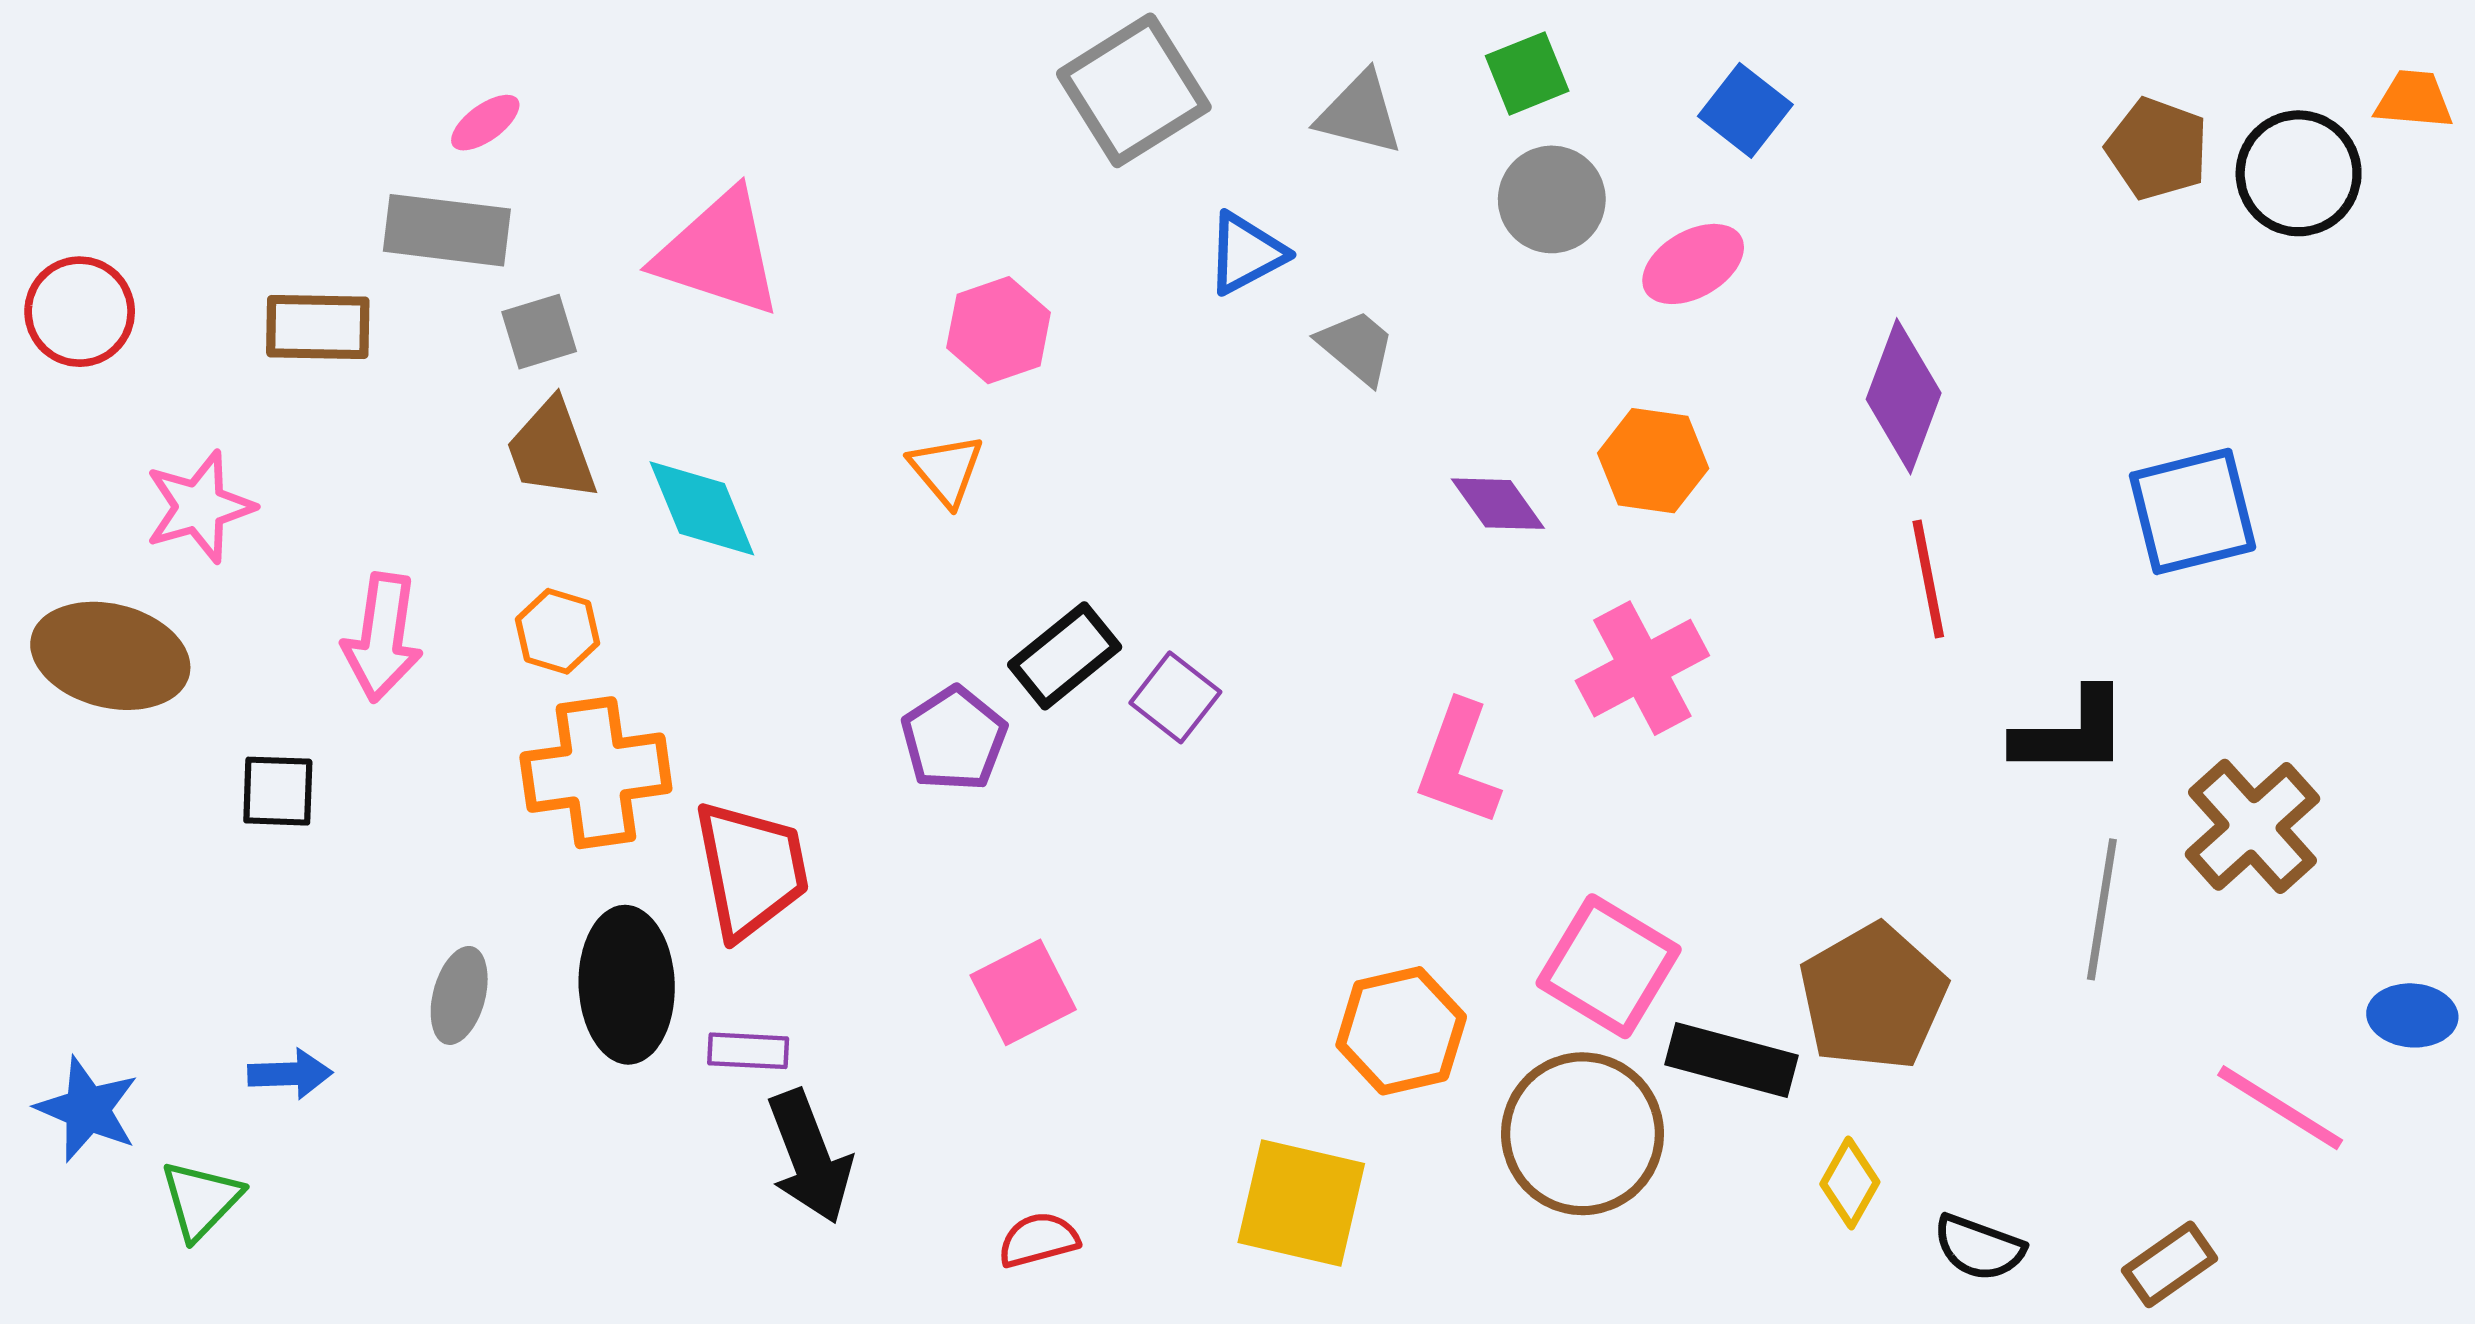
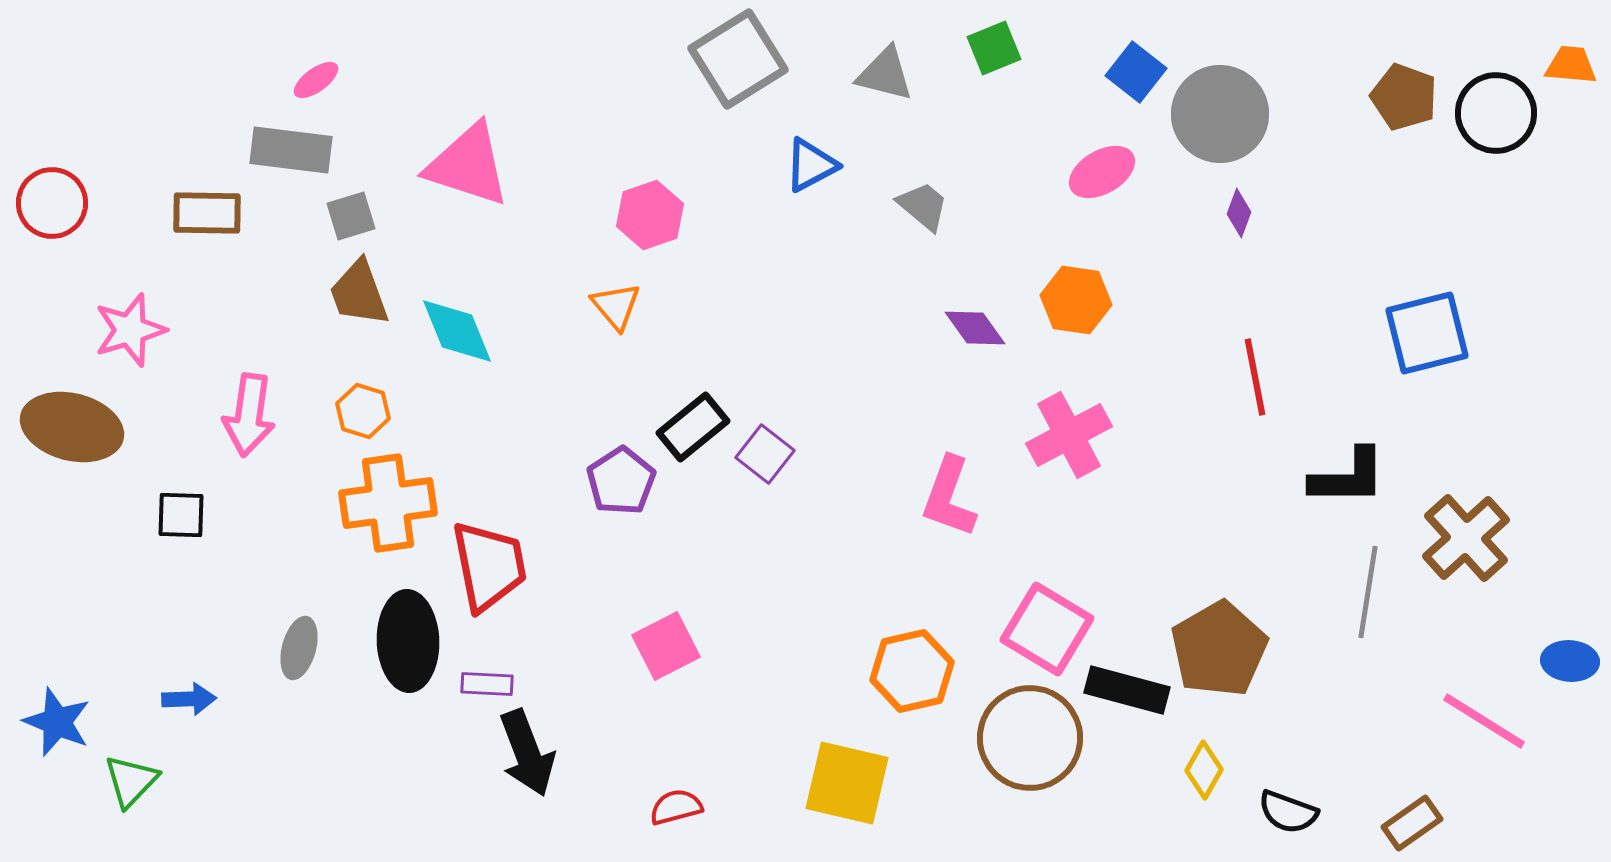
gray circle: (1552, 199) -> (1220, 114), moved, size x1.4
gray trapezoid: (1357, 347) -> (923, 206), moved
purple diamond: (1904, 396) -> (1239, 213), moved, size x0.5

